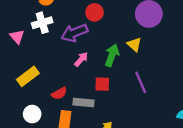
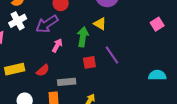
yellow rectangle: (28, 76) -> (15, 69), turned 36
red square: (102, 84) -> (89, 62), moved
red semicircle: (59, 93) -> (43, 70), moved

